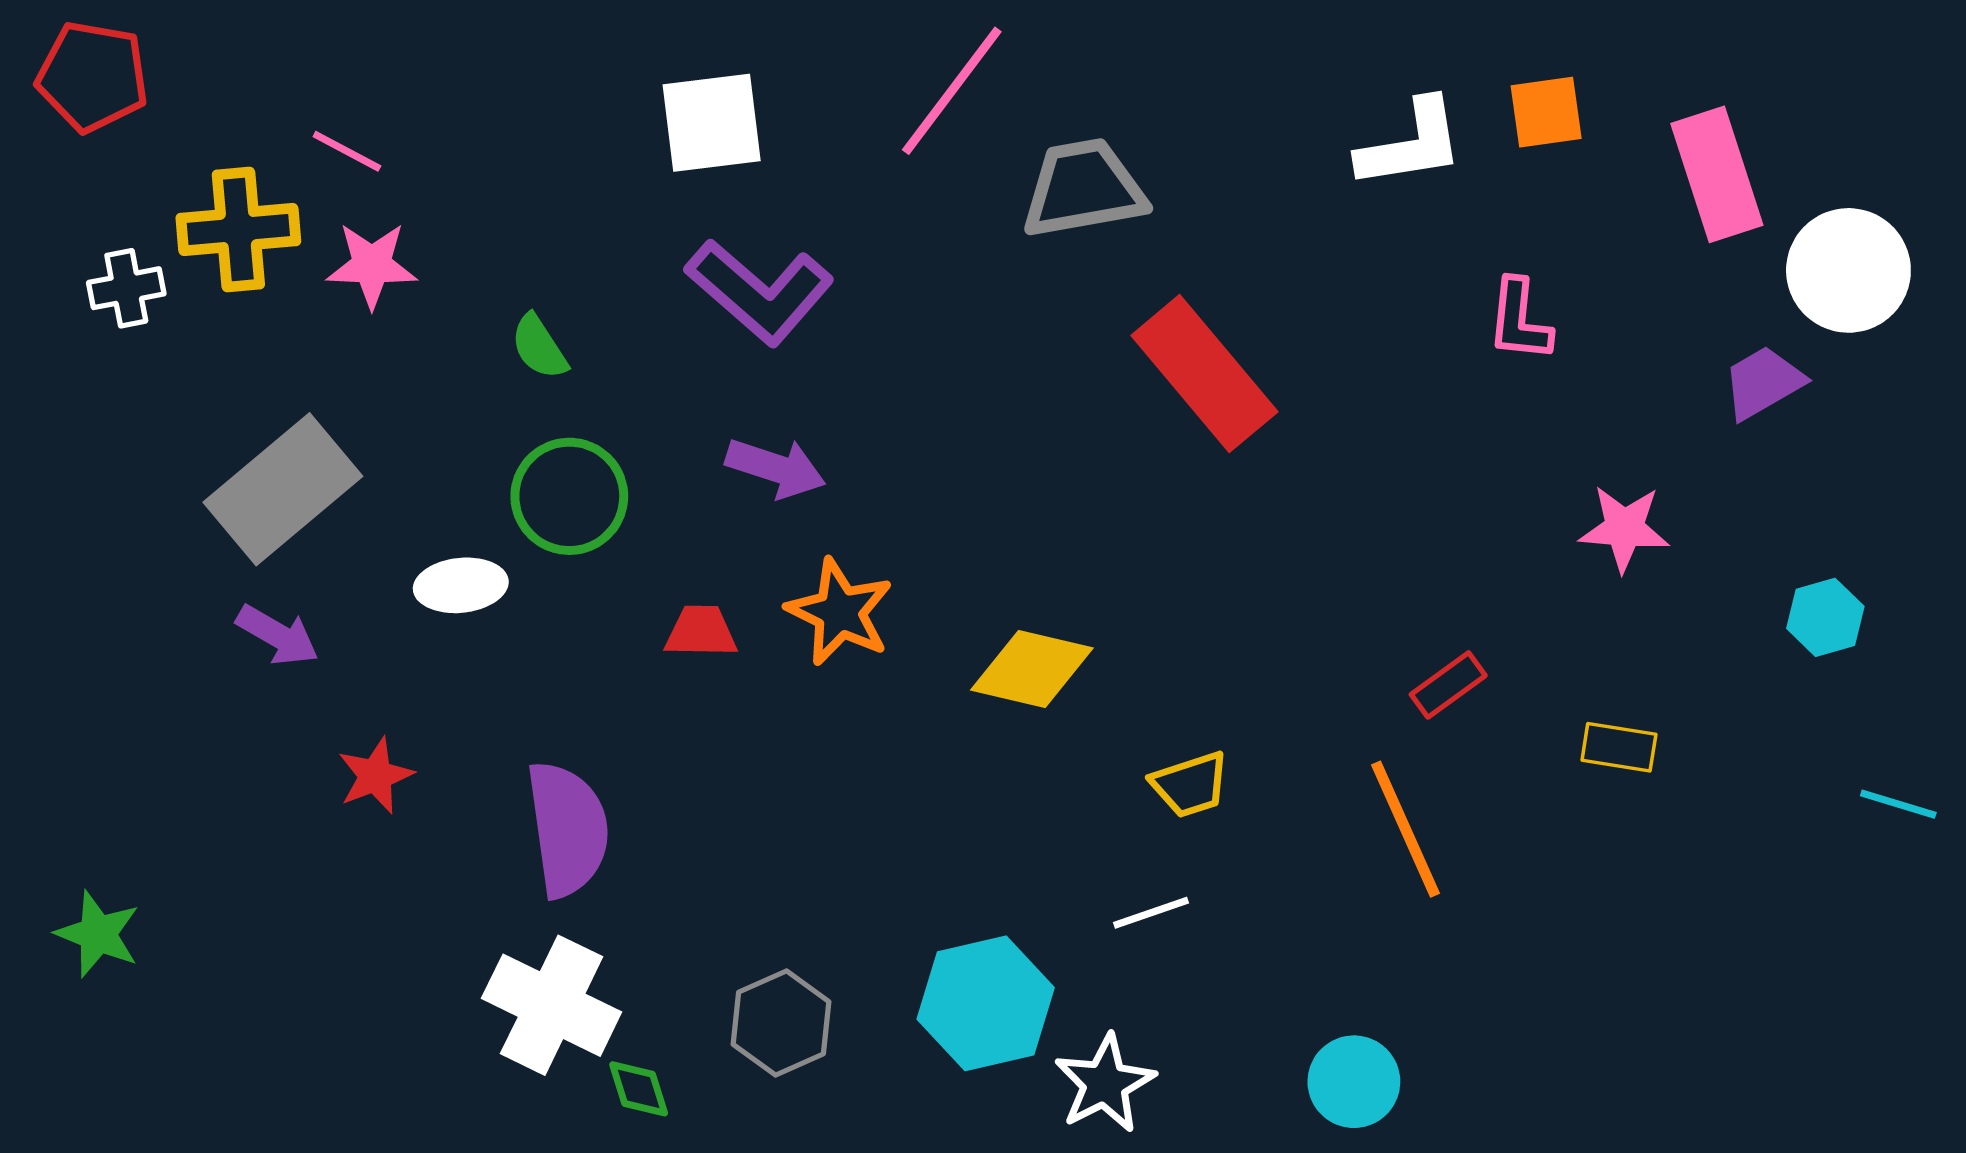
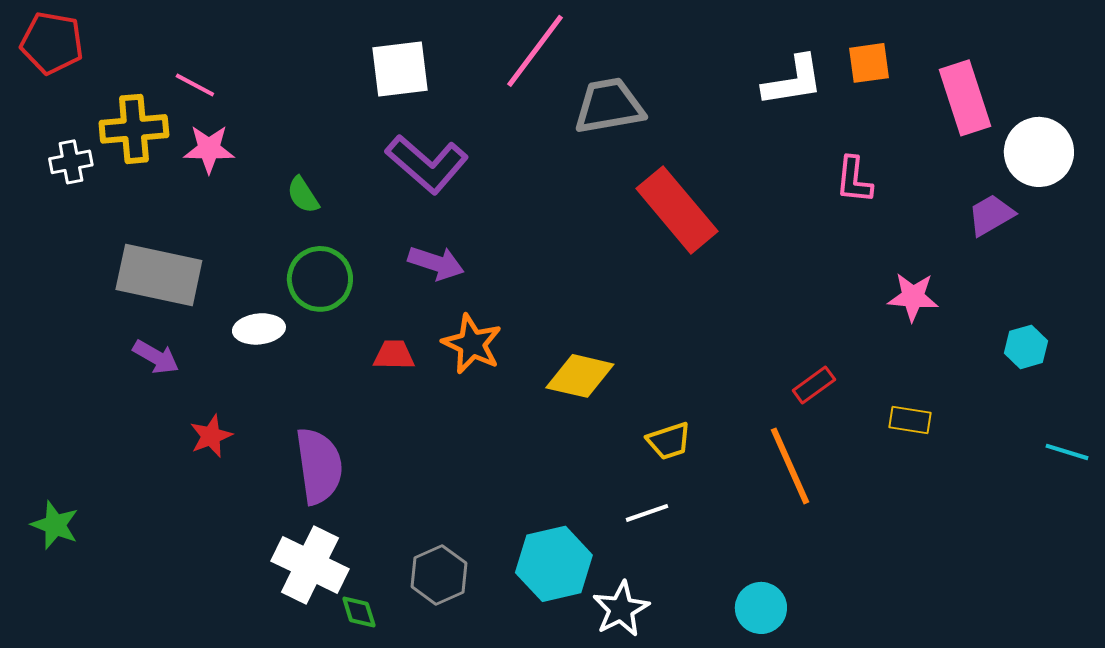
gray rectangle: (283, 489) -> (159, 275), turned 52

